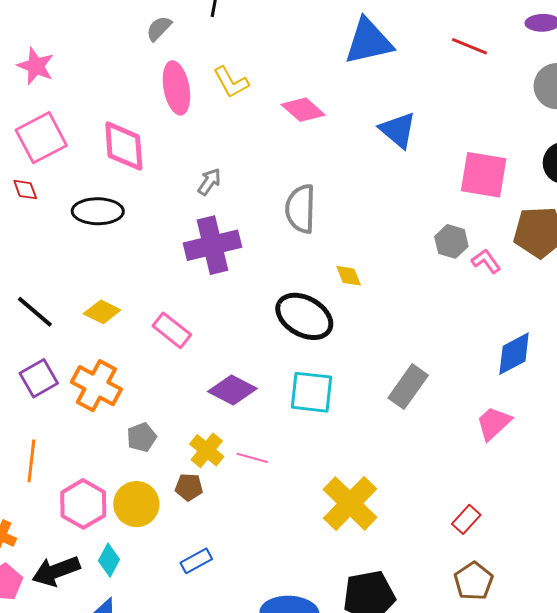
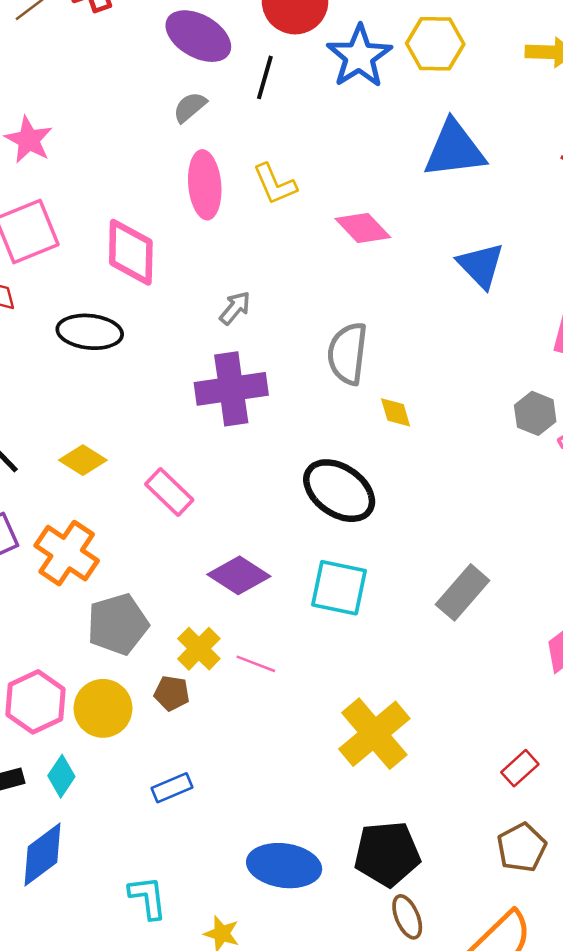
yellow diamond: (349, 276) -> (396, 412), moved
gray pentagon: (142, 437) -> (118, 624), size x1.6

